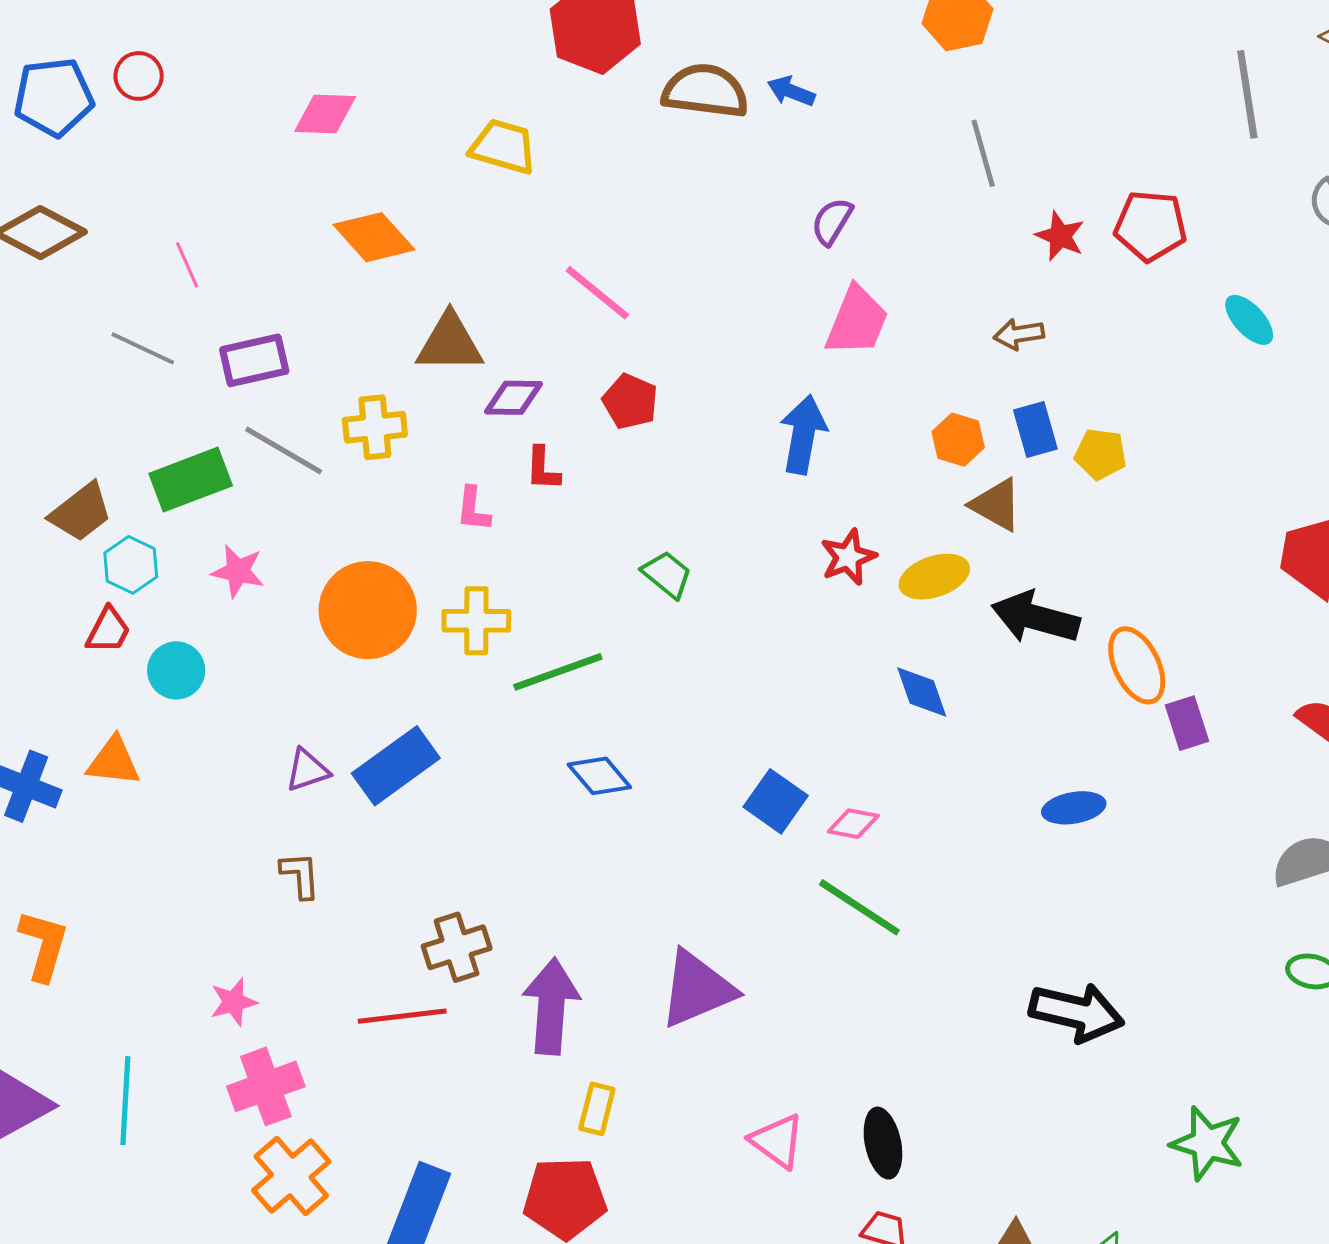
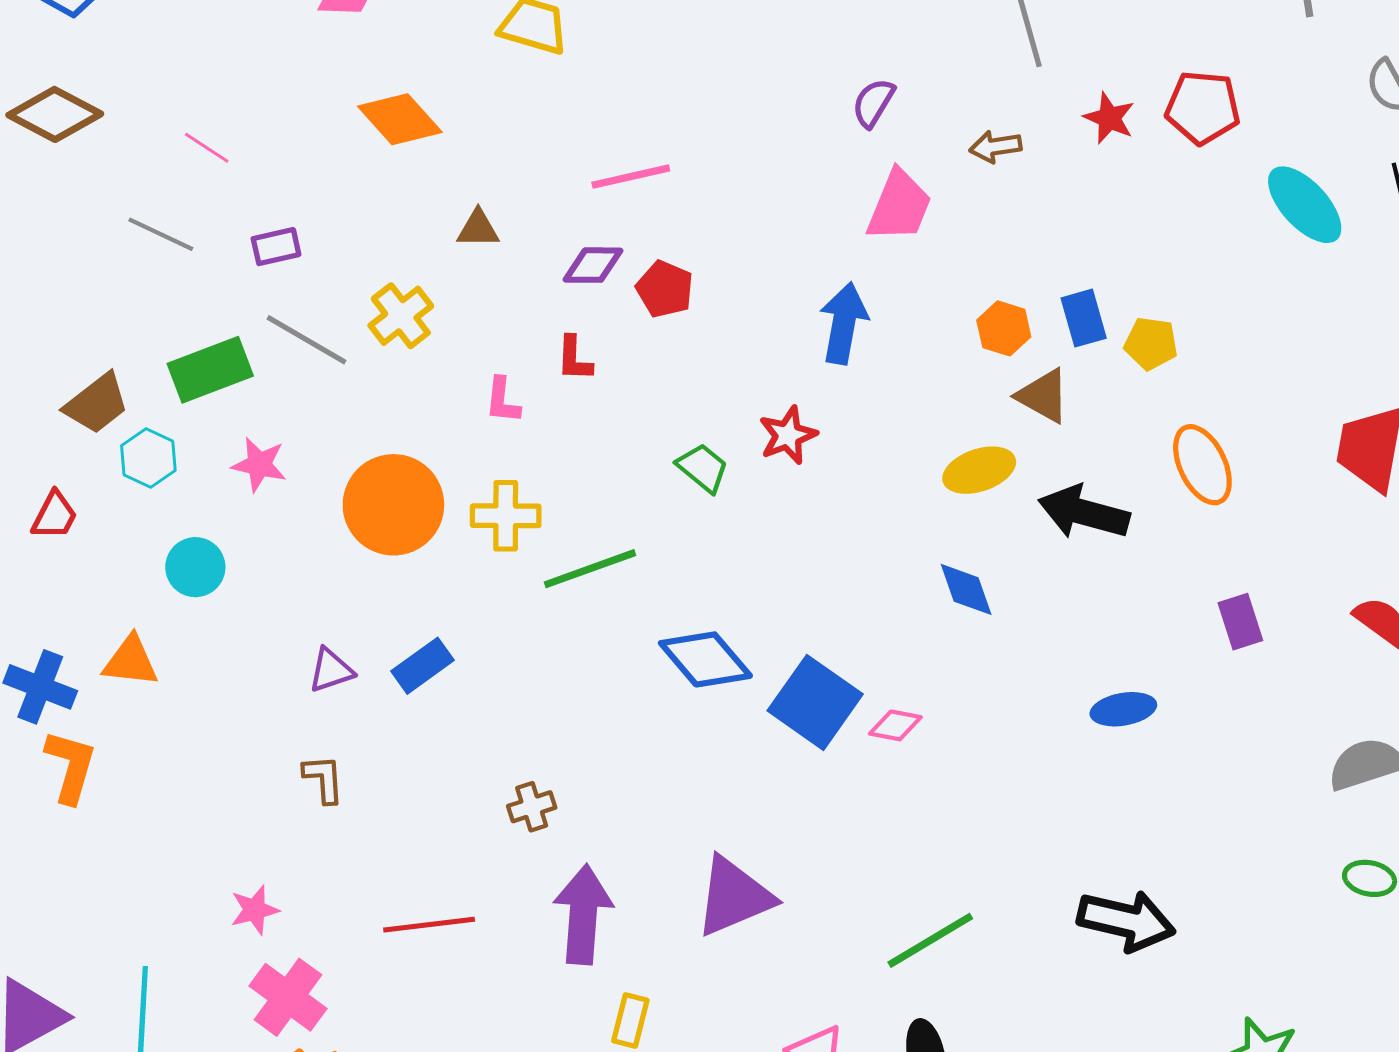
pink line: (187, 265) -> (207, 148), turned -33
pink line: (597, 293) -> (631, 177), turned -52
cyan ellipse: (1249, 320) -> (1305, 205), size x1.5
brown arrow: (1019, 334) -> (996, 147), moved
brown triangle: (450, 343) -> (478, 229), size x0.6
purple rectangle: (254, 360) -> (276, 247), size x0.7
purple diamond: (514, 398) -> (593, 265), moved
yellow cross: (375, 427) -> (401, 316), turned -32
red star: (848, 557) -> (788, 435), moved
red trapezoid: (108, 630) -> (54, 515), moved
orange ellipse: (1137, 665) -> (1202, 465), moved
blue rectangle: (396, 766) -> (422, 666), size x0.7
blue diamond: (599, 776) -> (705, 659), moved, size x1.4
blue square: (776, 801) -> (815, 702), size x1.4
green line: (859, 907) -> (930, 940), moved, turned -64
orange L-shape: (44, 945) -> (71, 766), moved
brown cross: (457, 947) -> (532, 807), moved, size x0.7
pink cross: (266, 1086) -> (288, 997), turned -34

